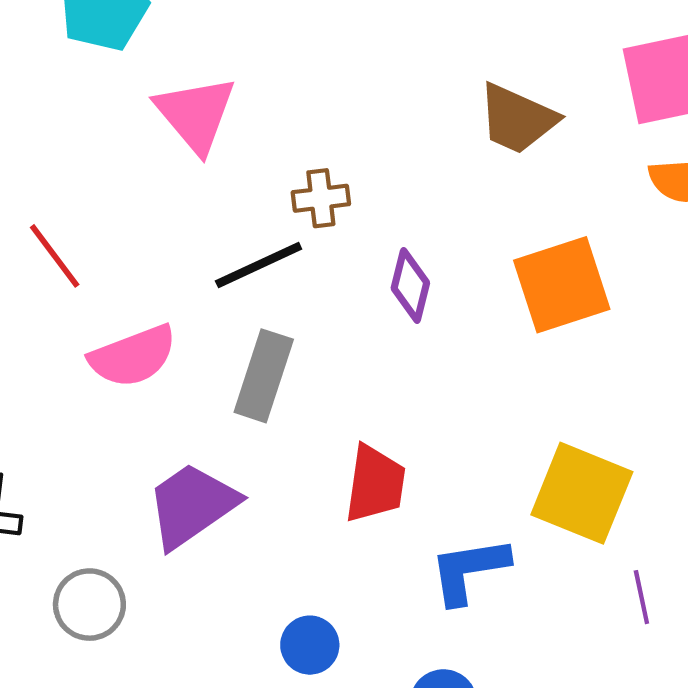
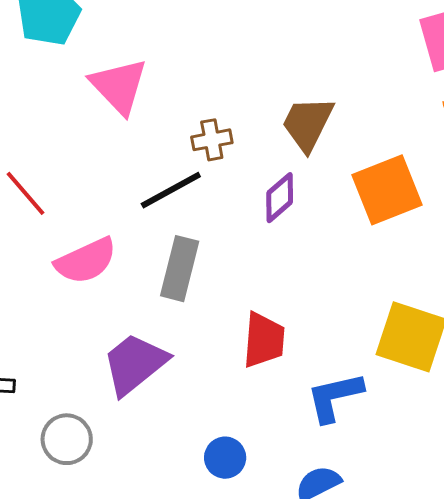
brown trapezoid: (517, 119) -> (308, 124), moved, turned 96
purple diamond: (410, 286) -> (280, 198), turned 39

